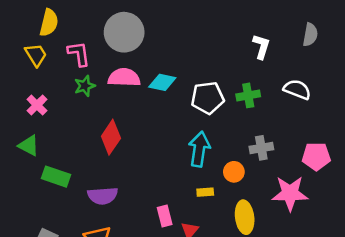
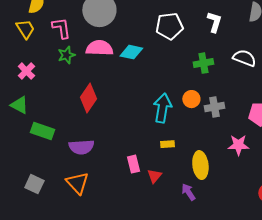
white pentagon: (208, 98) -> (169, 26), moved
orange circle: (234, 172) -> (191, 99), moved
pink star: (290, 193) -> (238, 145), size x0.7

